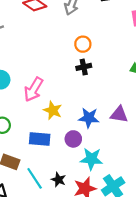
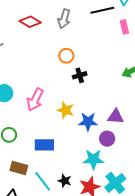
orange circle: (83, 44) -> (66, 56), moved
yellow star: (53, 110) -> (66, 110), moved
purple circle: (73, 139) -> (107, 139), moved

